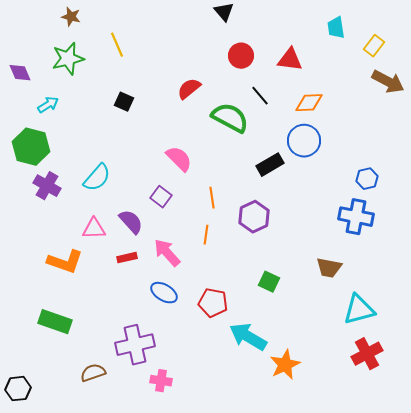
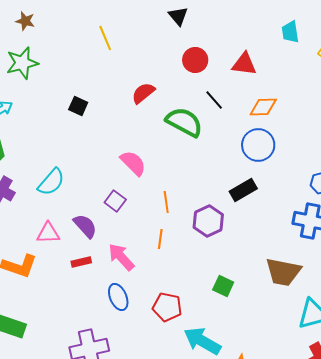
yellow line: (117, 45) -> (105, 38), moved
black rectangle: (270, 165) -> (243, 190), moved
brown trapezoid: (329, 268) -> (283, 272), size x1.4
blue ellipse: (164, 293) -> (118, 297), turned 36

